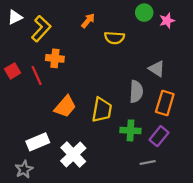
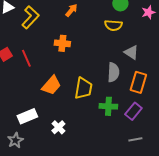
pink star: (167, 21) -> (148, 12), moved
yellow semicircle: (114, 38) -> (113, 25), moved
orange cross: (55, 58) -> (62, 43), moved
white cross: (73, 154) -> (58, 127), size x0.6
gray line: (148, 162) -> (135, 139), moved

